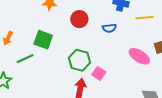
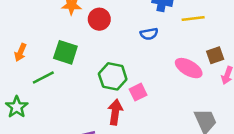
red circle: (79, 19) -> (99, 19), moved
pink square: (99, 73) -> (138, 92), turned 32

